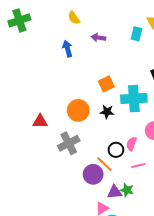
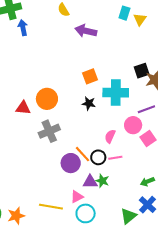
cyan rectangle: (137, 34) -> (124, 13), moved
purple arrow: (98, 38) -> (86, 31), size x1.5
blue arrow: (67, 49) -> (23, 28), moved
orange circle: (78, 110) -> (47, 99), moved
black circle: (116, 150) -> (98, 157), moved

